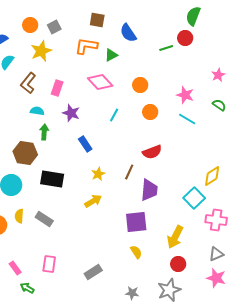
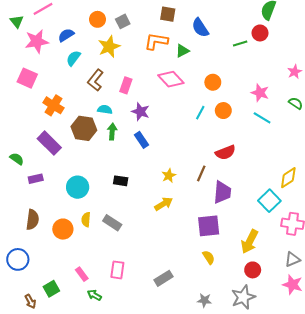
cyan line: (114, 115) -> (200, 113), moved
blue rectangle: (85, 144) -> (142, 140), moved
brown hexagon: (25, 153) -> (84, 128), moved
black rectangle: (52, 179) -> (121, 181), size x0.6

